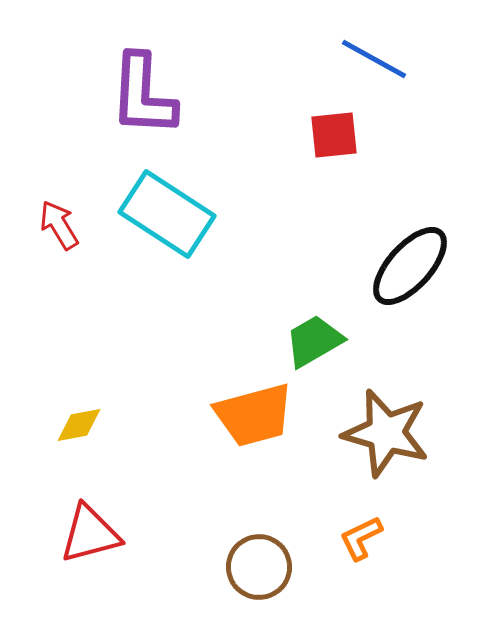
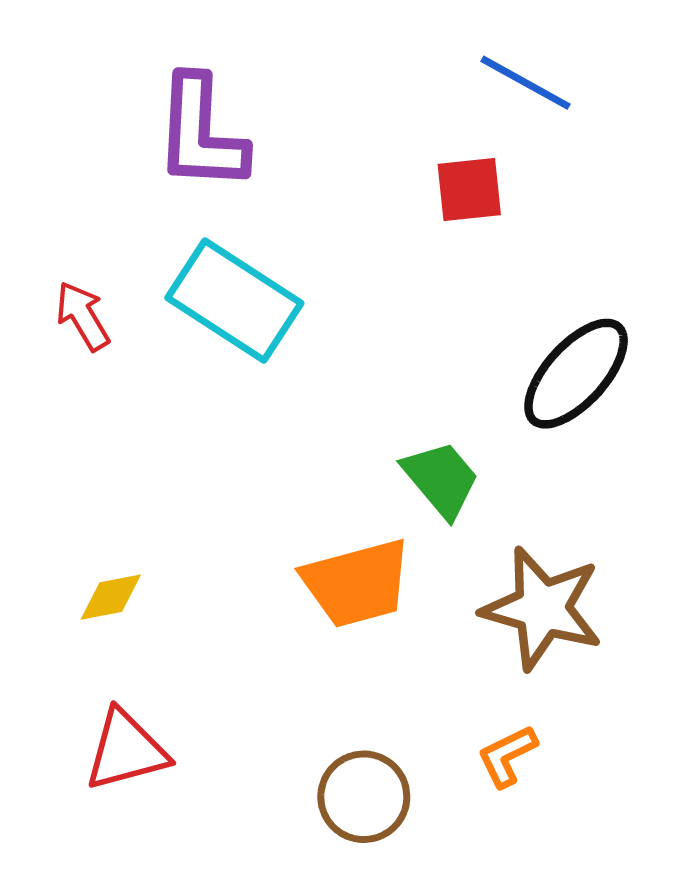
green trapezoid: (314, 341) -> (441, 479), turned 80

